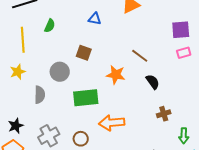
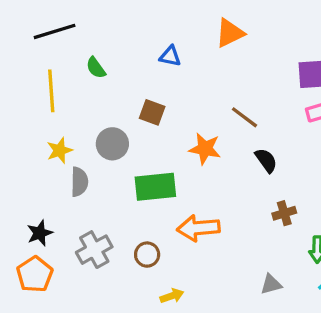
green semicircle: (50, 26) -> (96, 68), turned 120
yellow star: (18, 72) -> (59, 150), moved

